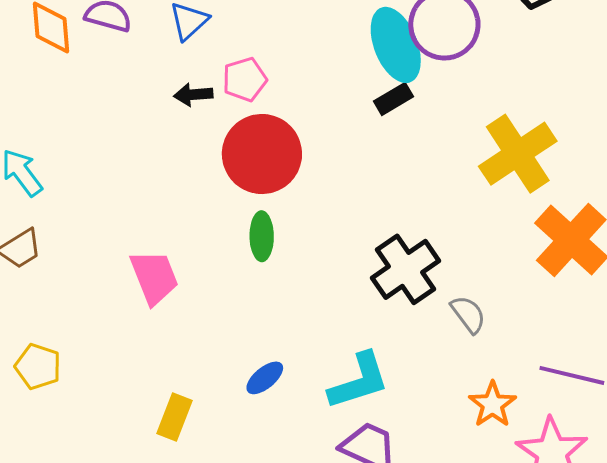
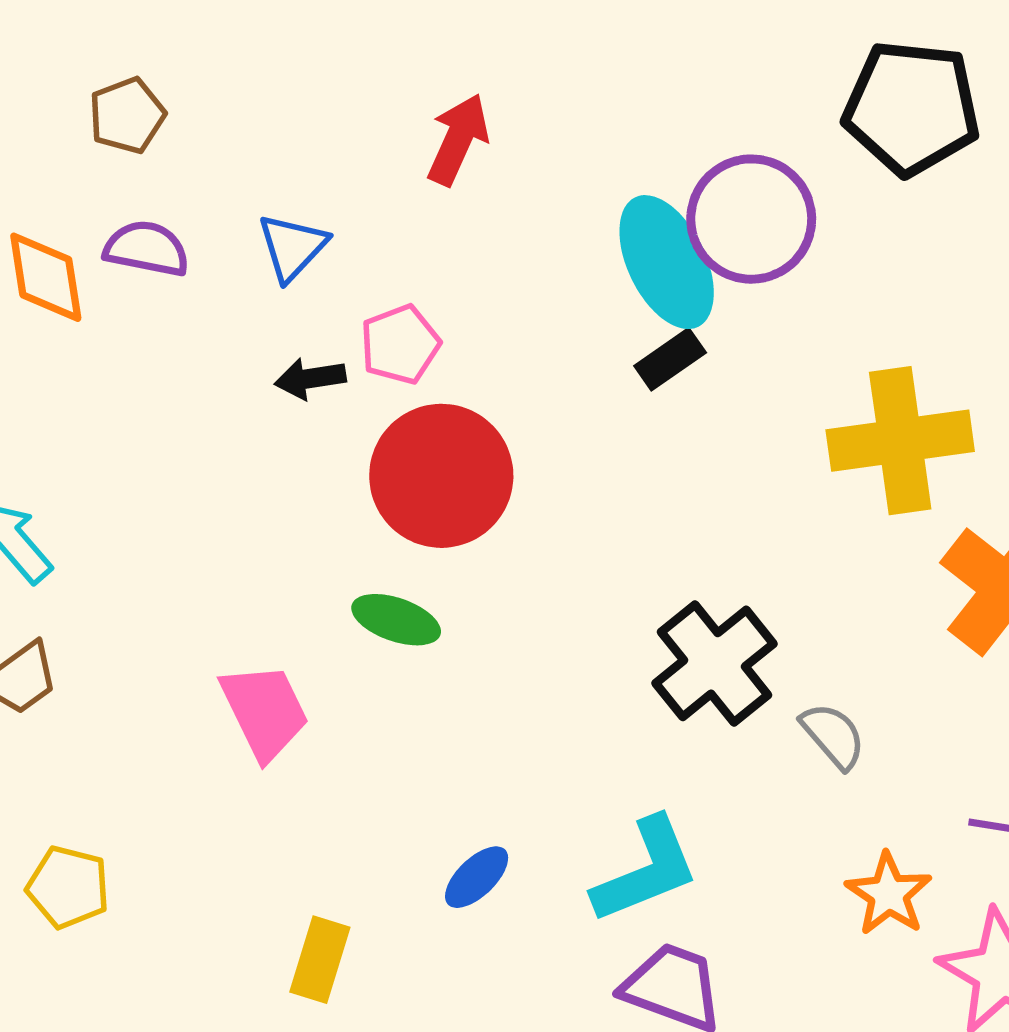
yellow cross: (518, 154) -> (900, 441), turned 30
green ellipse: (262, 236) -> (396, 620), moved, turned -66

